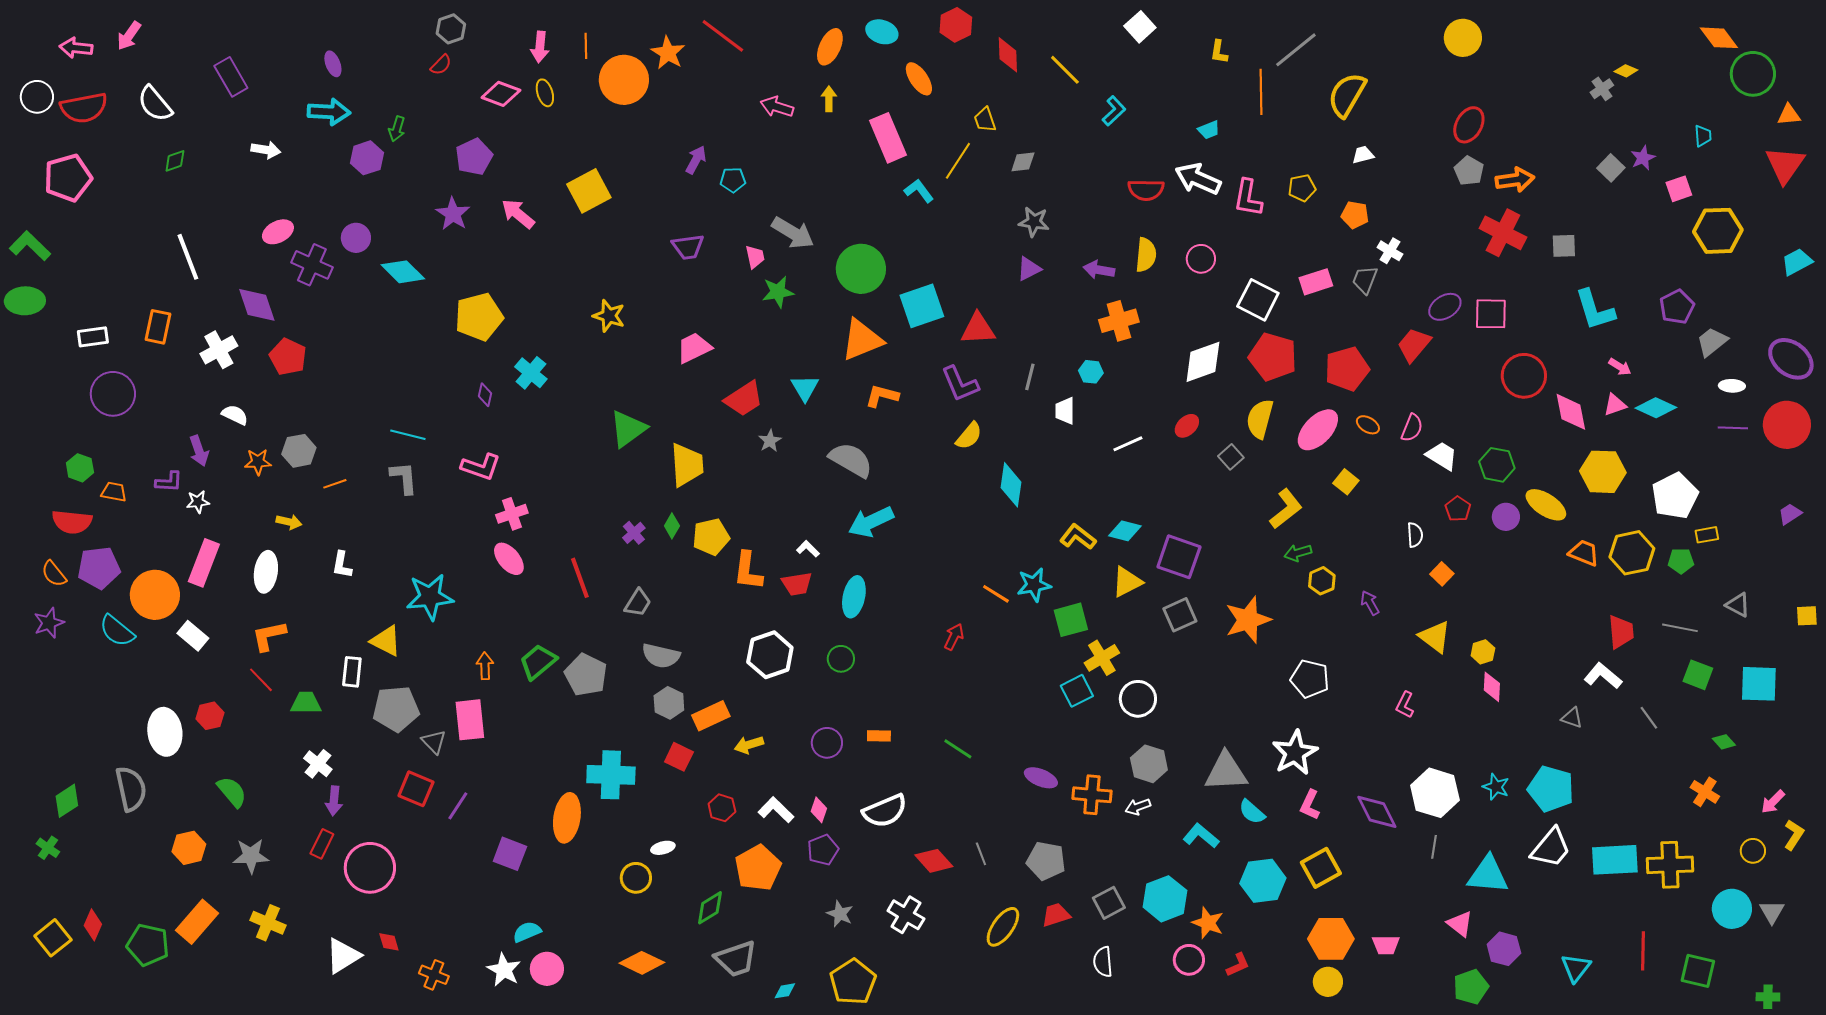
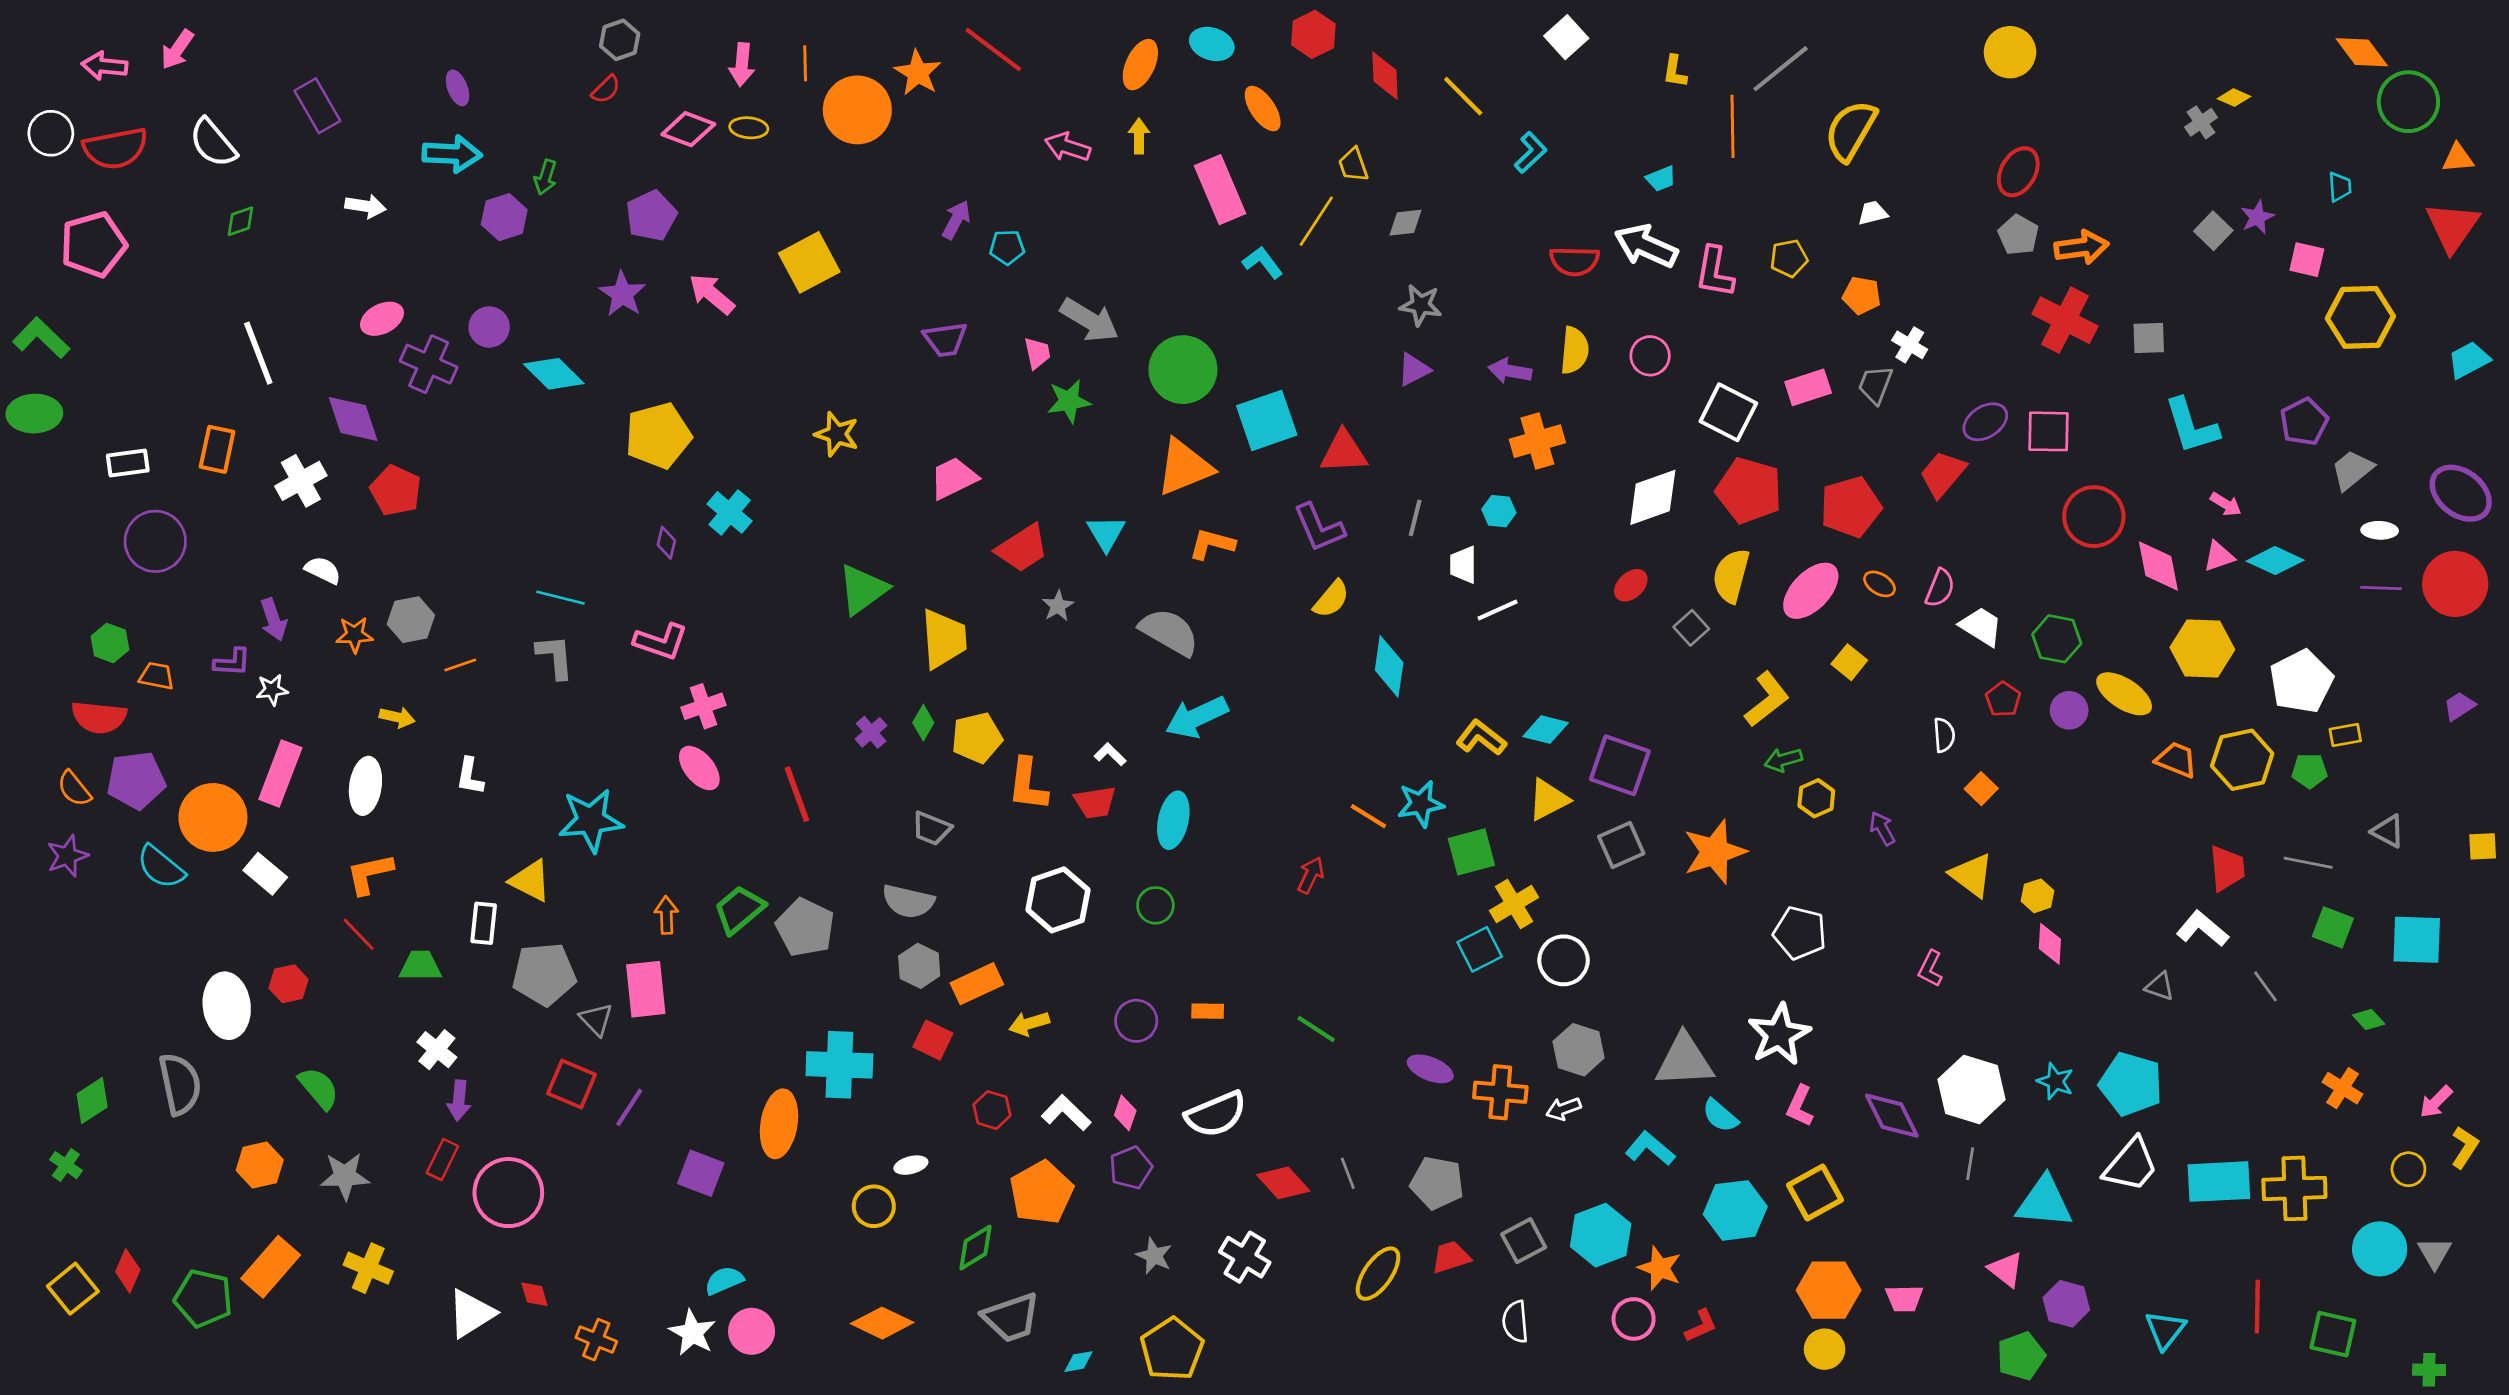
yellow ellipse: (545, 93) -> (749, 128), turned -68
pink square: (1679, 189) -> (2307, 260), turned 32
white line: (1128, 444) -> (1498, 610), moved
gray trapezoid: (638, 603) -> (932, 828), moved, turned 80

